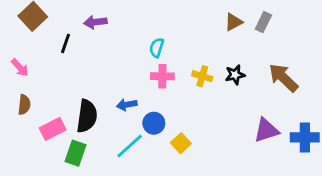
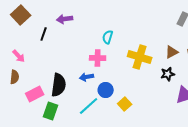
brown triangle: (234, 22) -> (172, 52), moved
pink arrow: (20, 68) -> (19, 56), moved
black star: (235, 75) -> (168, 74), moved
pink cross: (162, 76) -> (98, 58), moved
yellow cross: (202, 76) -> (140, 57), size x1.6

